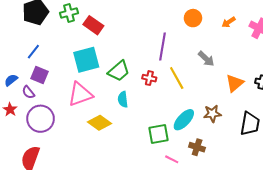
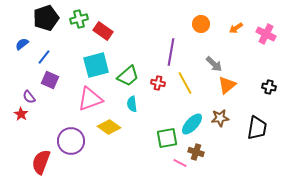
blue semicircle: (11, 80) -> (22, 44), moved
orange triangle: (235, 83) -> (227, 85), moved
purple semicircle: (28, 92) -> (29, 97), moved
purple circle: (41, 119) -> (71, 141), moved
brown cross: (197, 147) -> (196, 152), moved

